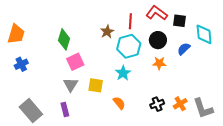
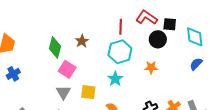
brown star: (107, 32) -> (82, 41), moved
black circle: (158, 40) -> (158, 39), moved
blue semicircle: (184, 49) -> (196, 64), moved
pink square: (75, 62) -> (67, 69), turned -30

